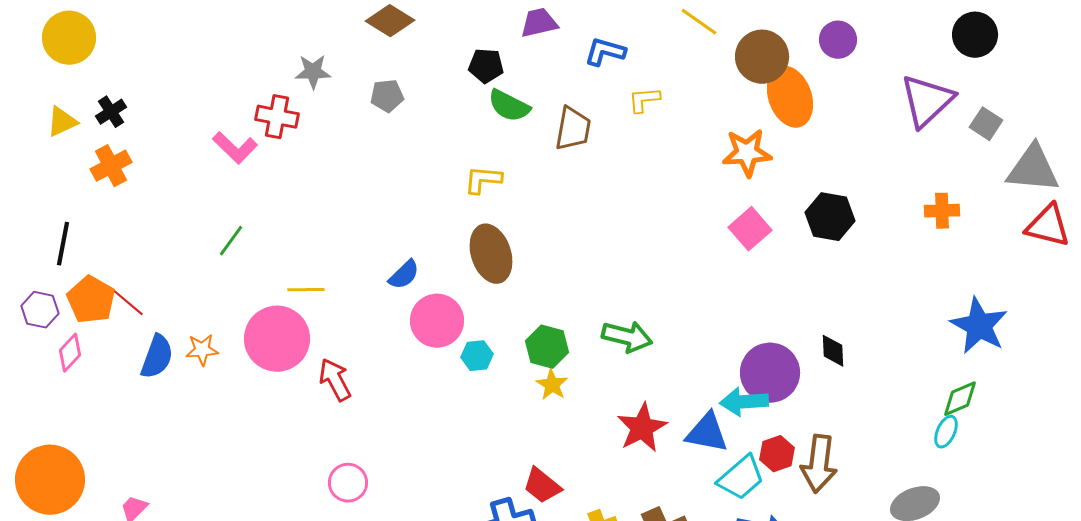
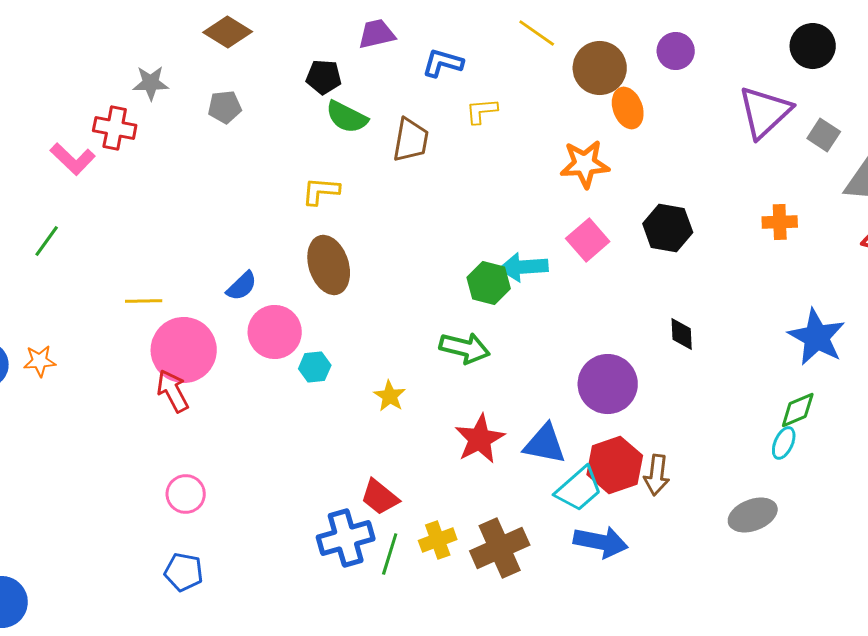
orange ellipse: (790, 97) -> (628, 108), size x0.7
green line: (231, 241) -> (47, 241), moved
pink circle: (277, 339) -> (184, 350), moved
green hexagon: (547, 347) -> (489, 283), moved
black diamond: (833, 351) -> (682, 334), moved
cyan arrow: (744, 402) -> (524, 267), moved
red hexagon: (777, 454) -> (615, 465), size x1.6
brown arrow: (819, 464) -> (657, 475), size x0.7

